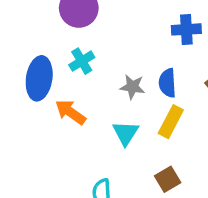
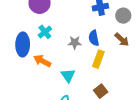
cyan triangle: (125, 133) -> (68, 75), moved

